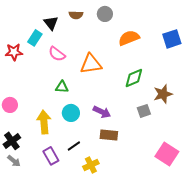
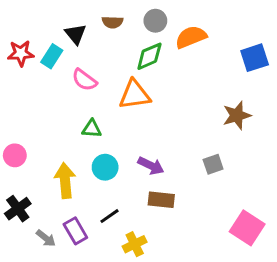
orange semicircle: (129, 38) -> (191, 37), moved
red star: (14, 52) -> (21, 53), moved
green diamond: (134, 78) -> (149, 56), moved
brown star: (163, 94) -> (237, 115), moved
gray arrow: (14, 161) -> (46, 238), moved

